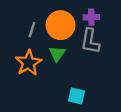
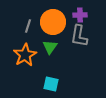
cyan square: (77, 96) -> (51, 84), moved

